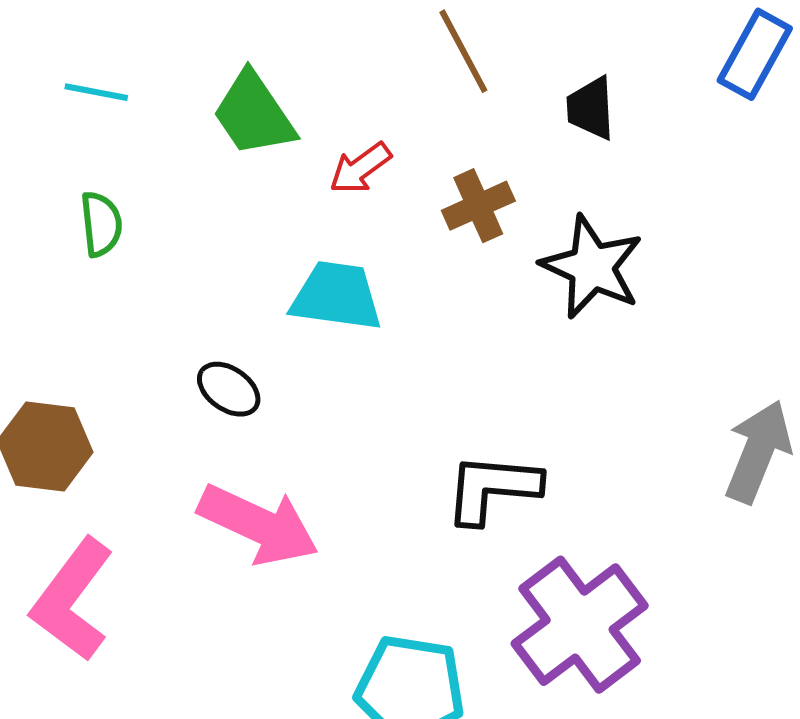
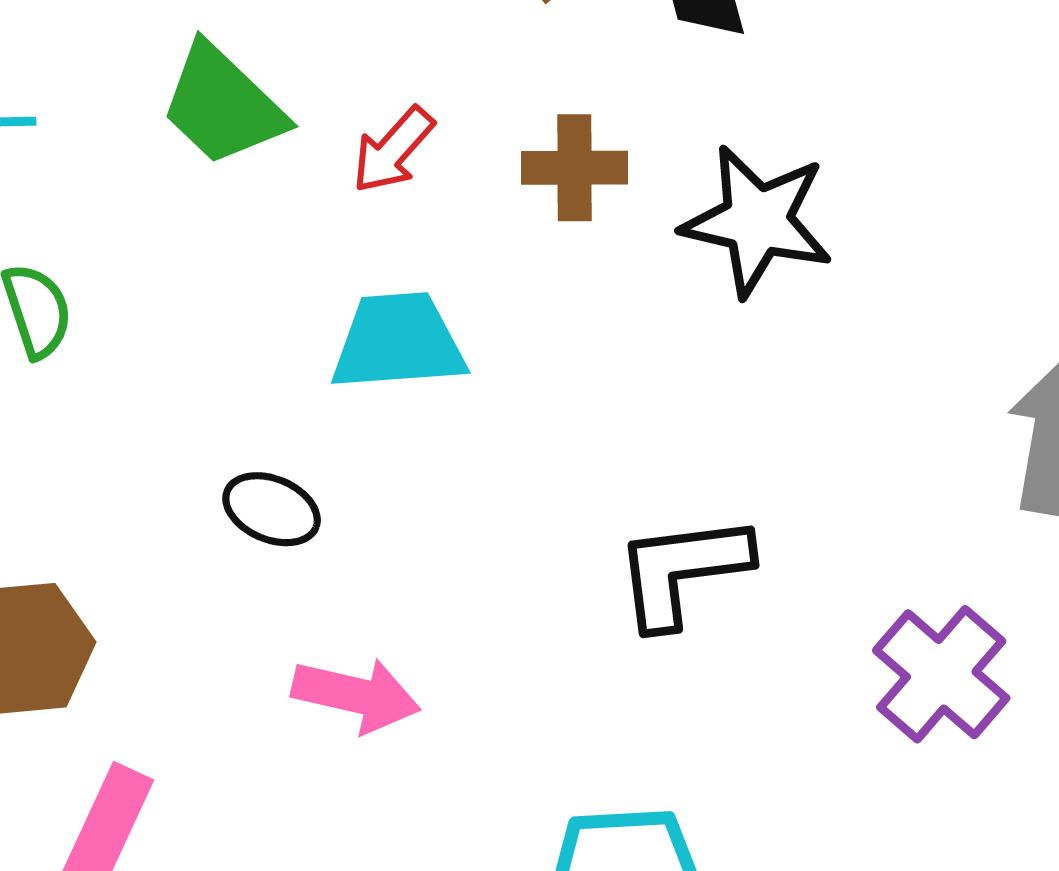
brown cross: (478, 206) -> (575, 168), turned 36
pink arrow: (258, 525) -> (356, 695), size x0.7
purple cross: (580, 625) -> (941, 674), moved, size x0.7

